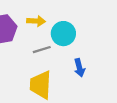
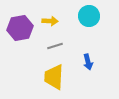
cyan circle: (63, 34) -> (89, 16), moved

